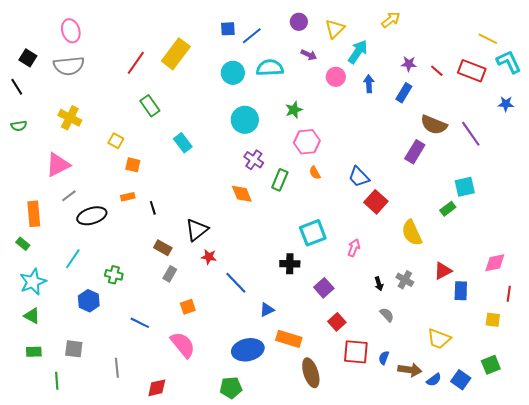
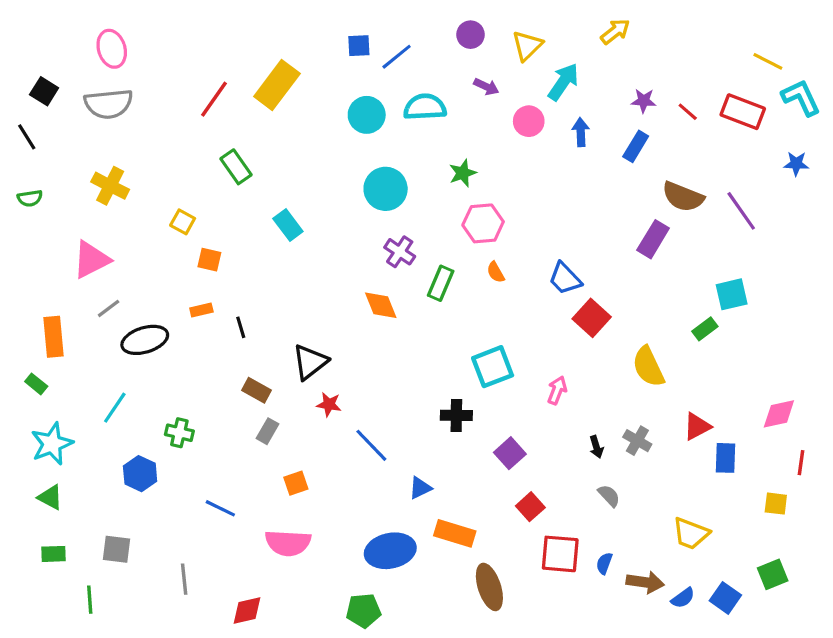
pink semicircle: (183, 345) -> (288, 543), turned 132

